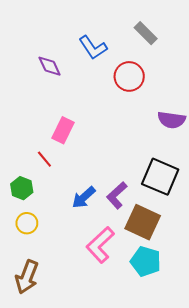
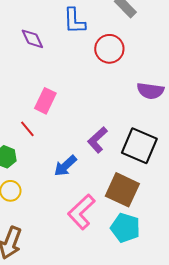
blue L-shape: (93, 48) -> (74, 21), turned 32
purple L-shape: (117, 195) -> (97, 140), moved

